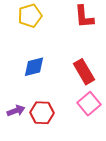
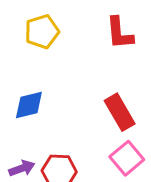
blue diamond: (34, 67) -> (29, 105), moved

